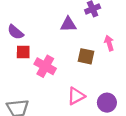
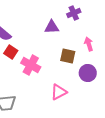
red square: (23, 52) -> (11, 52), turned 32
purple circle: (107, 103) -> (88, 73), moved

